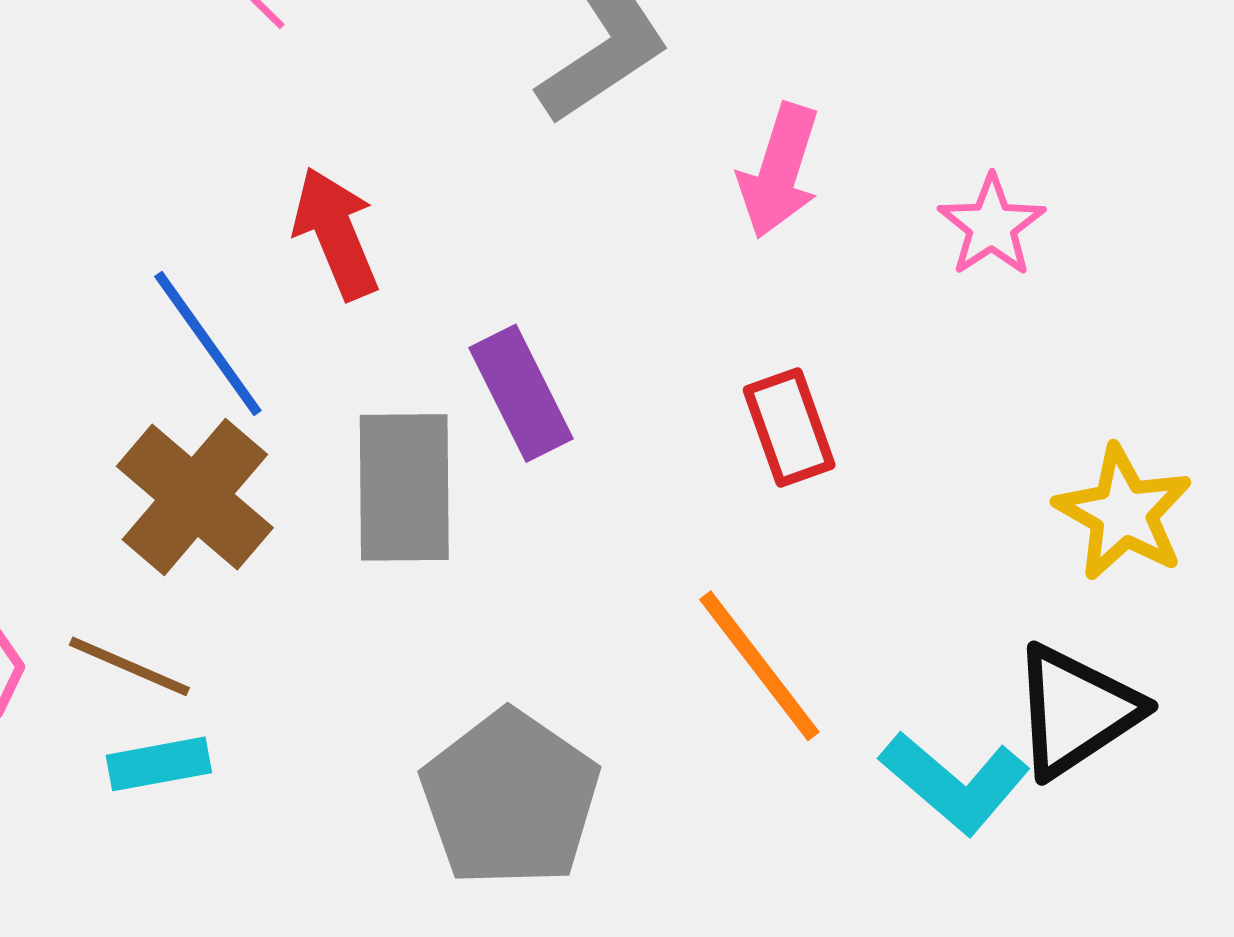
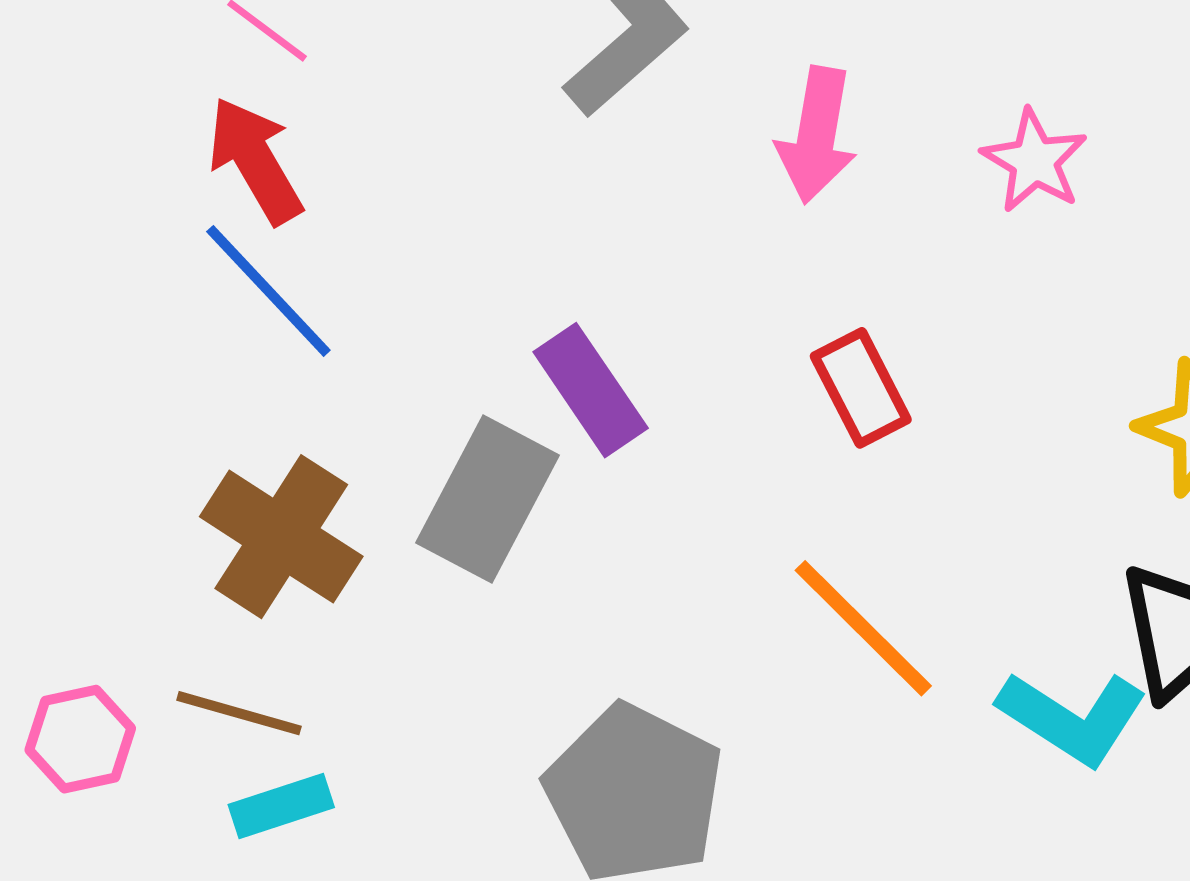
red arrow: (336, 233) -> (255, 160), moved
blue line: (208, 344) -> (268, 291), moved
gray rectangle: (404, 487) -> (487, 499), turned 36

